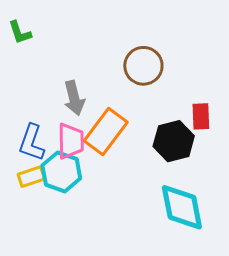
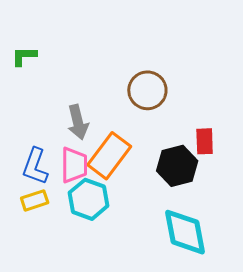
green L-shape: (20, 33) -> (24, 56), turned 108
cyan hexagon: (61, 172) -> (89, 199), moved

